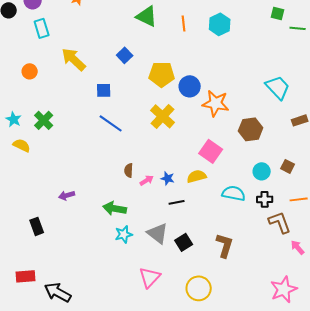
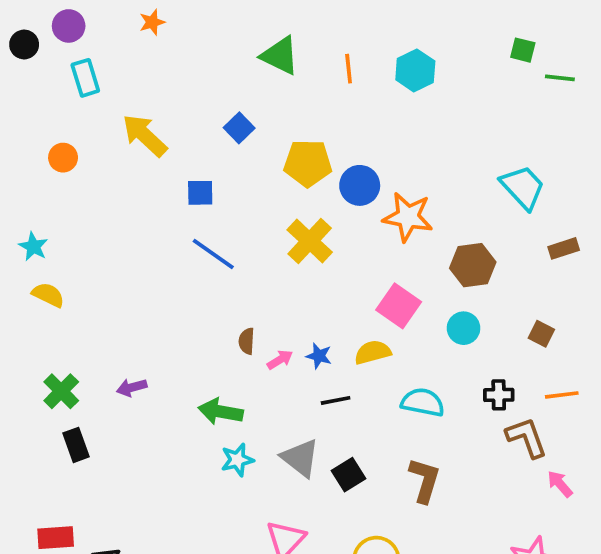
green cross: (44, 120) -> (61, 391), moved
cyan circle: (262, 171) -> (464, 328), moved
cyan semicircle: (234, 193) -> (423, 402), moved

